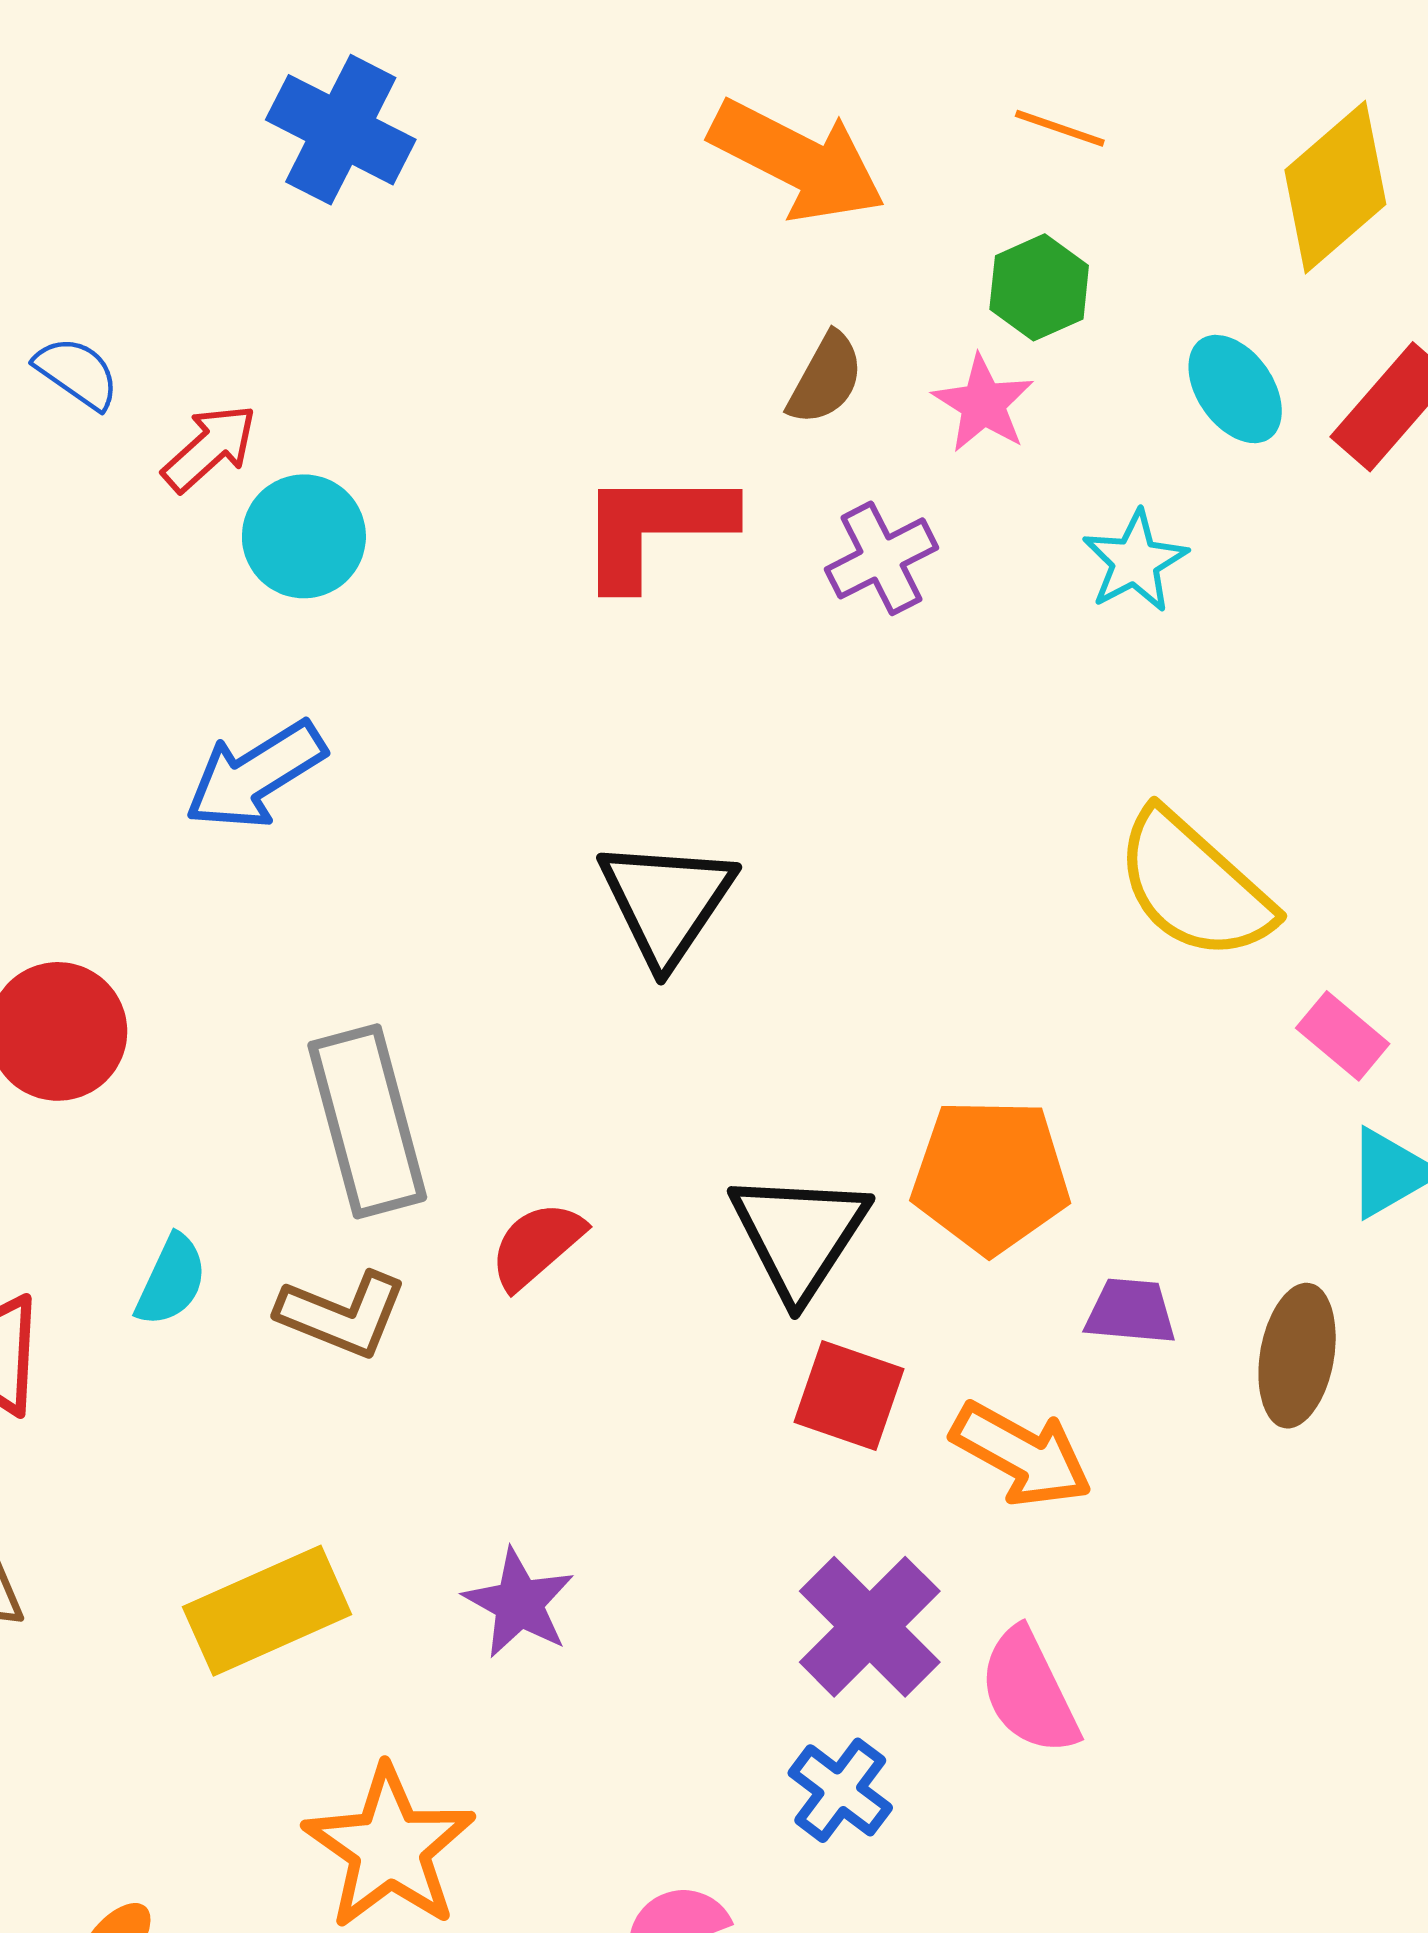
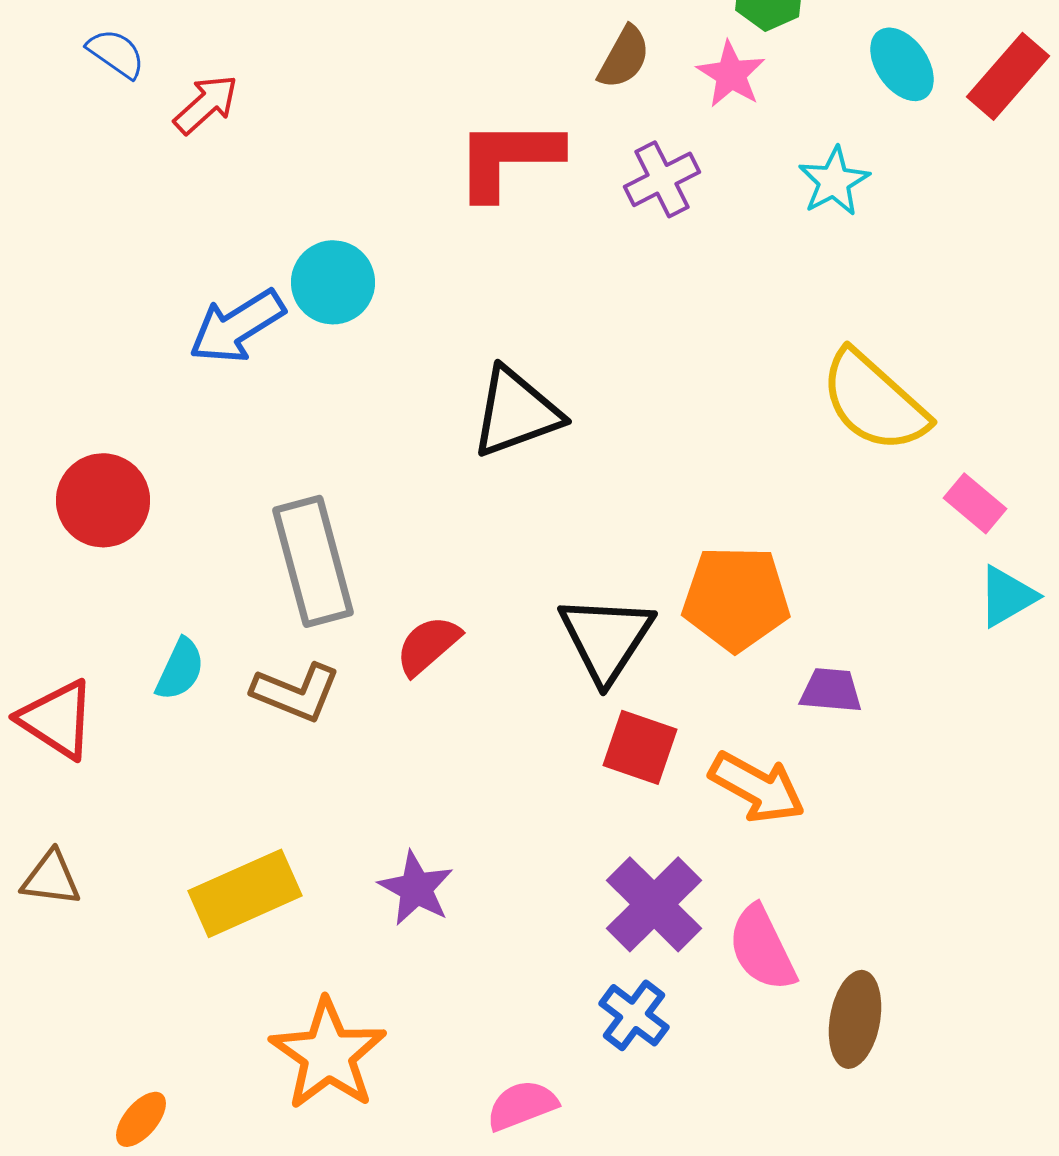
cyan circle: (304, 536) -> (333, 282), moved
black triangle: (666, 902) -> (516, 412), turned 36
brown ellipse: (1297, 1356) -> (855, 1019), moved

